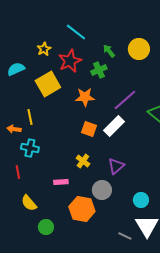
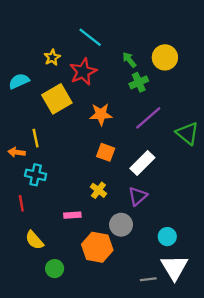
green cross: (99, 70) -> (139, 82), moved
white rectangle: (114, 126) -> (142, 163), moved
gray line: (125, 236) -> (148, 279), turned -32

